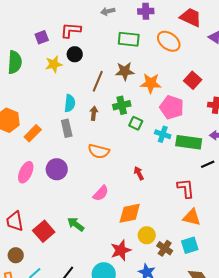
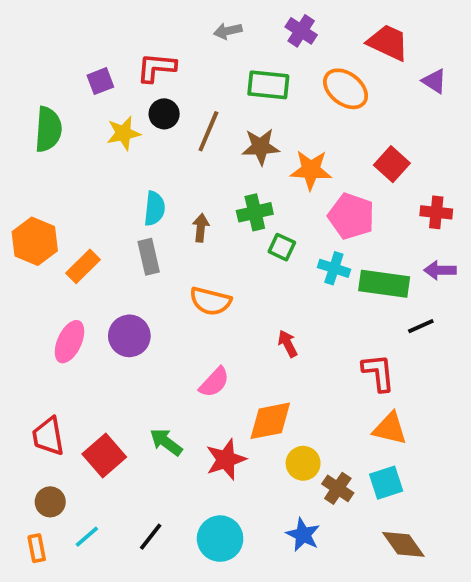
purple cross: (146, 11) -> (301, 31), turned 35
brown line: (98, 81) -> (208, 131), moved
red star: (121, 250) -> (226, 459), moved

